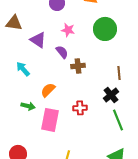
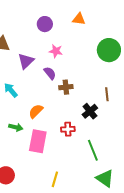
green circle: (105, 29) -> (109, 50), moved
purple triangle: (38, 40) -> (26, 61), turned 42
black cross: (111, 95) -> (90, 111), moved
green line: (118, 120) -> (93, 150), moved

